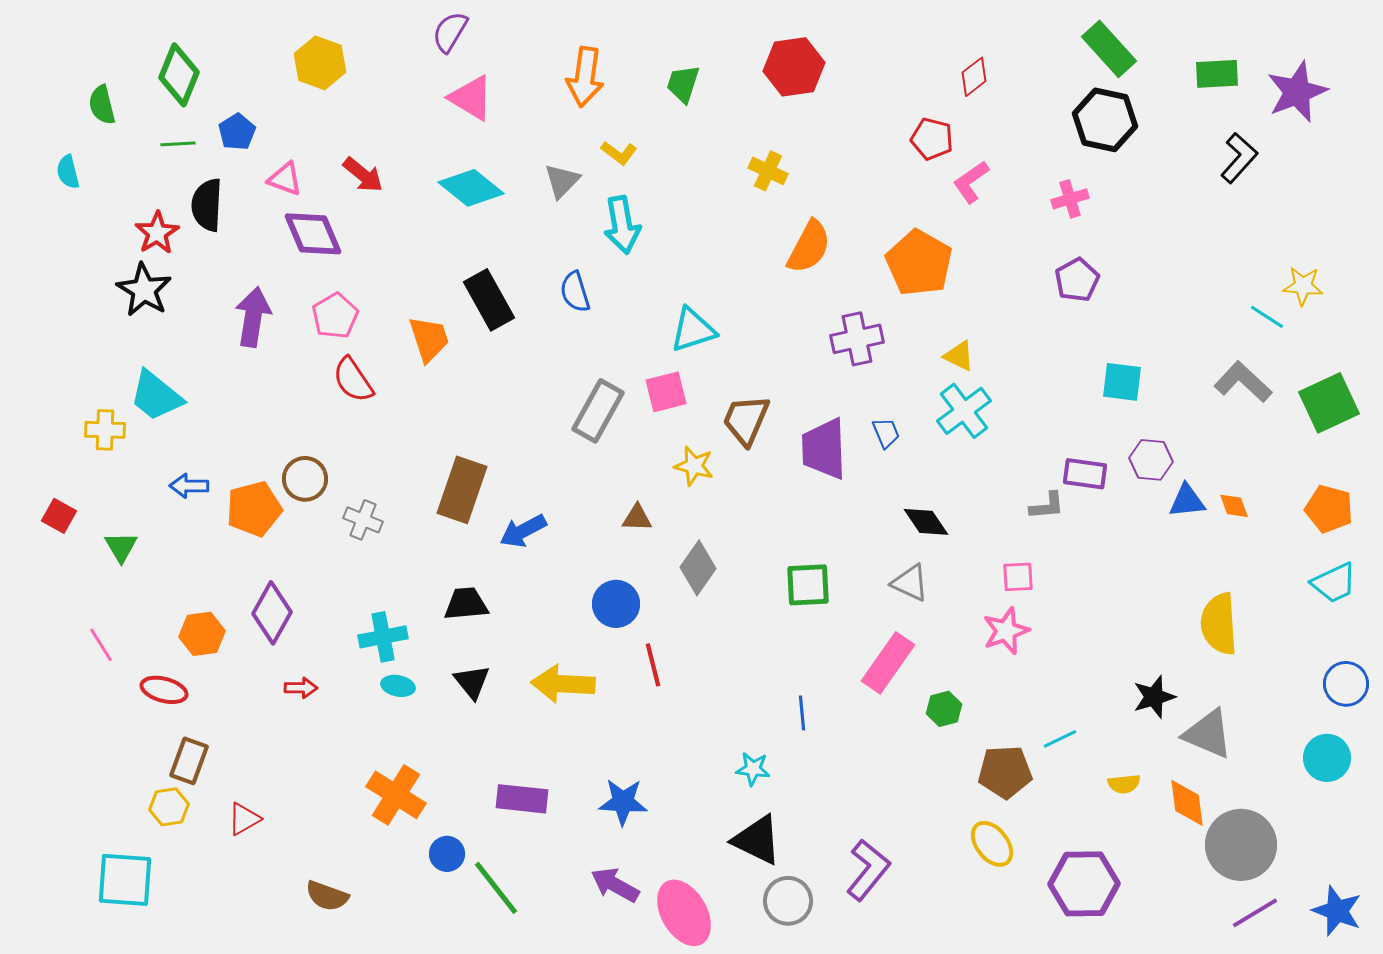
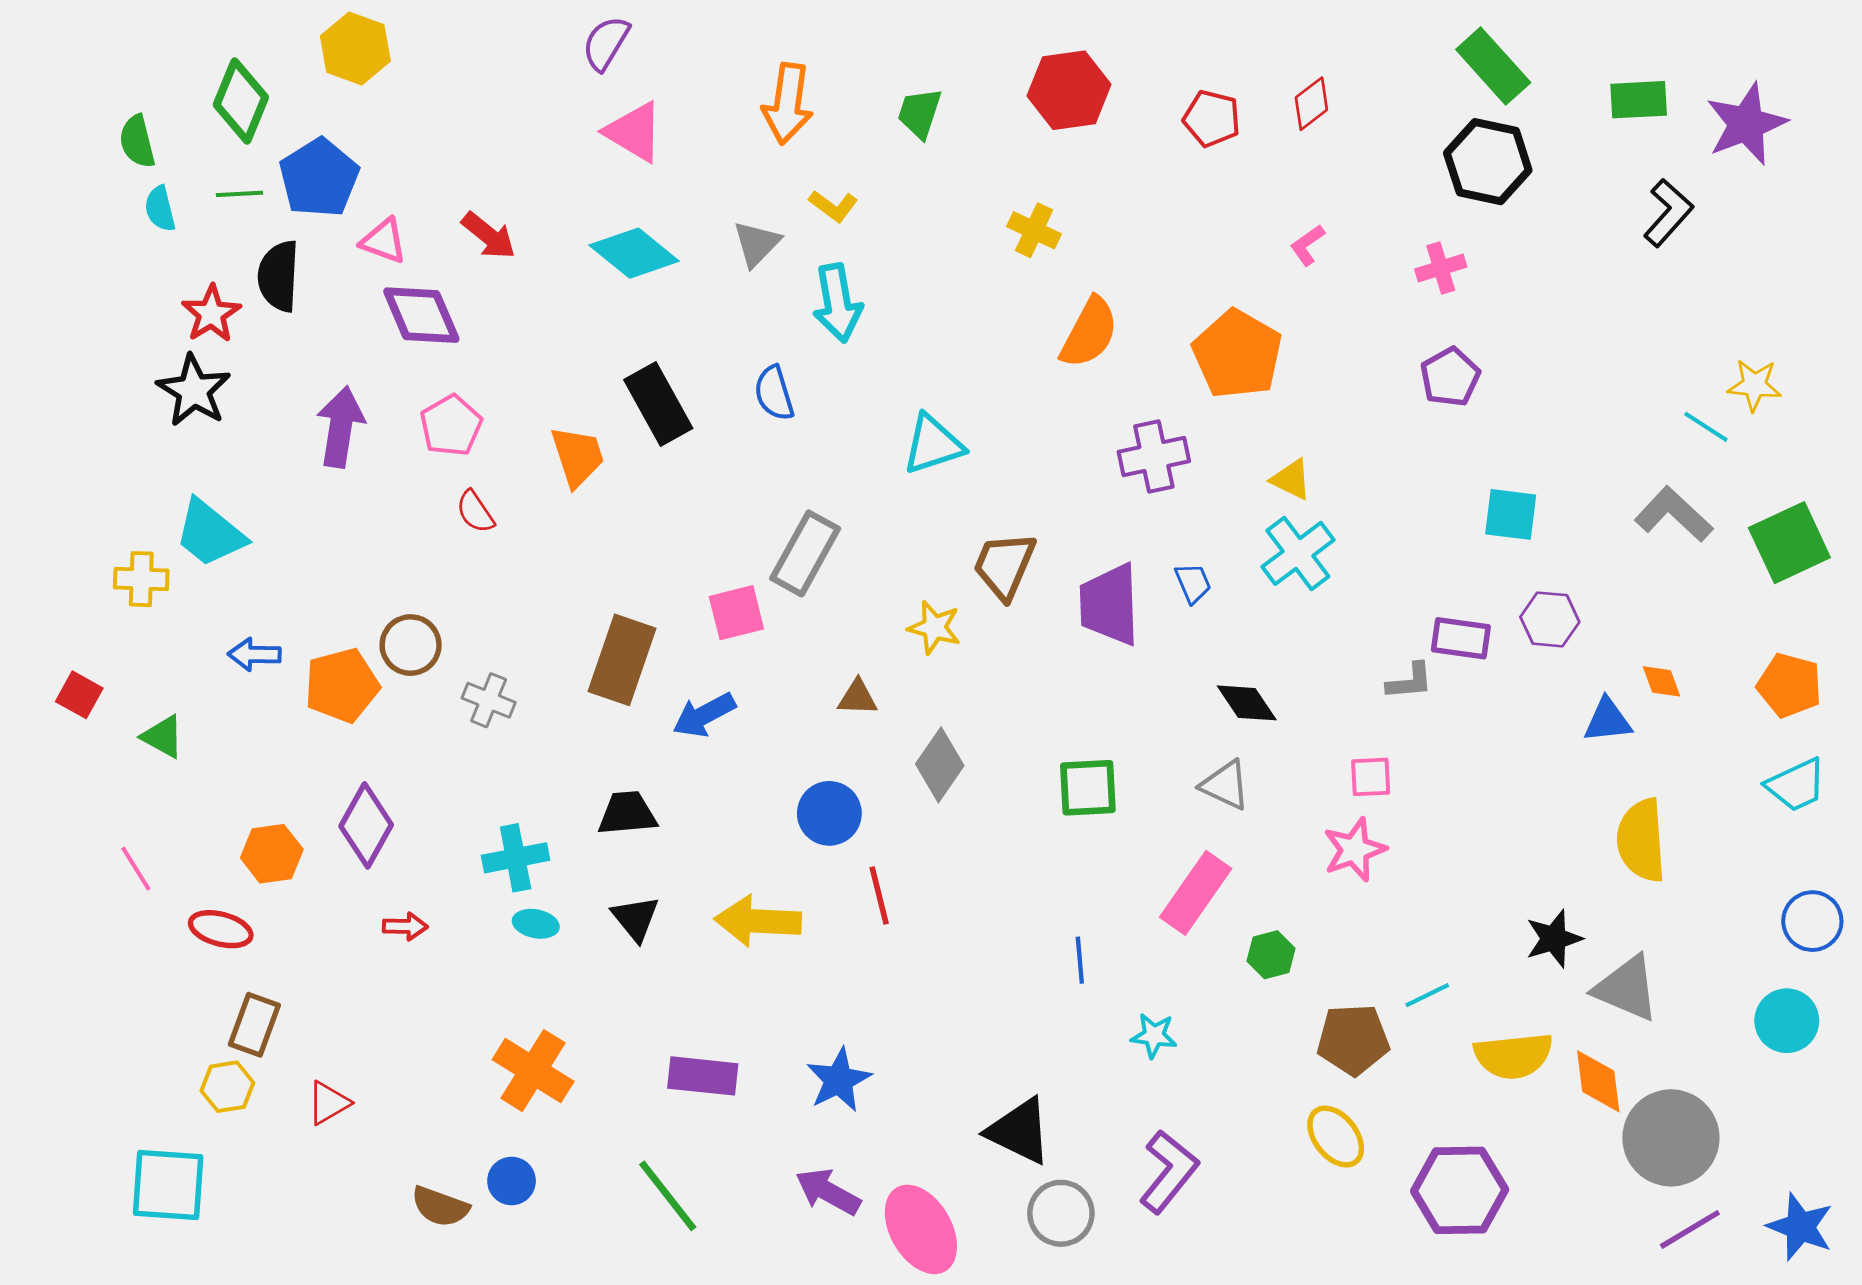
yellow hexagon: (320, 63) -> (355, 48), moved
blue pentagon: (237, 132) -> (319, 178), size x1.6
red pentagon: (932, 139) -> (1212, 118), moved
cyan semicircle: (68, 172) -> (160, 209), moved
pink L-shape: (971, 182) -> (1307, 245), size x0.7
red semicircle: (353, 380) -> (475, 512), size x0.7
pink square: (666, 392) -> (736, 613), moved
blue triangle: (1187, 501) -> (1608, 720), moved
green triangle: (121, 547) -> (163, 737), turned -30
cyan star: (753, 769) -> (1154, 1036), moved
yellow semicircle: (1124, 784) -> (1513, 1056), size x1.8
blue star: (623, 802) -> (839, 1080), turned -30
blue circle: (447, 854) -> (512, 1181), moved

